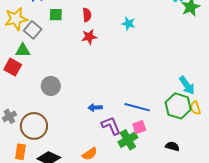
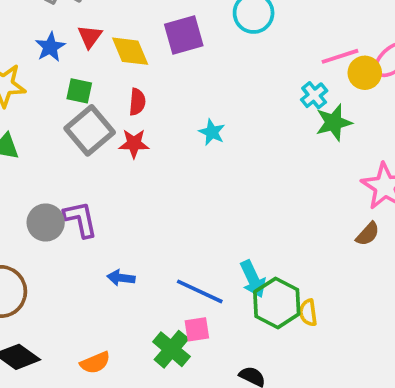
gray square: (33, 30) -> (90, 130), moved, size x1.4
cyan arrow: (187, 85) -> (253, 279), moved
purple L-shape: (111, 126) -> (80, 219), moved
green cross: (128, 140) -> (171, 349), turned -30

